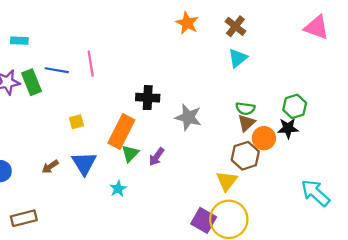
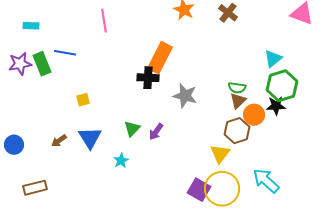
cyan triangle: (238, 58) -> (273, 59), moved
pink line: (91, 64) -> (104, 21), moved
green hexagon: (295, 106) -> (282, 86), size x1.4
orange rectangle: (121, 132) -> (160, 58), moved
cyan arrow: (315, 193) -> (266, 181), moved

